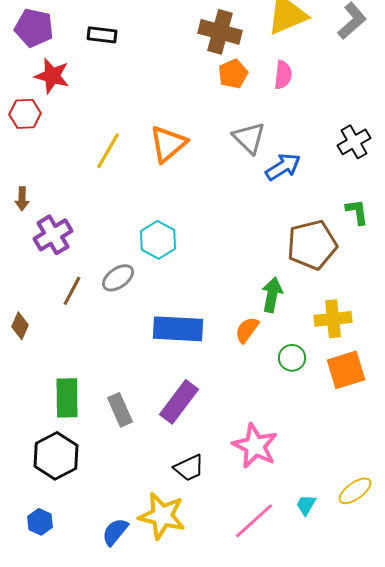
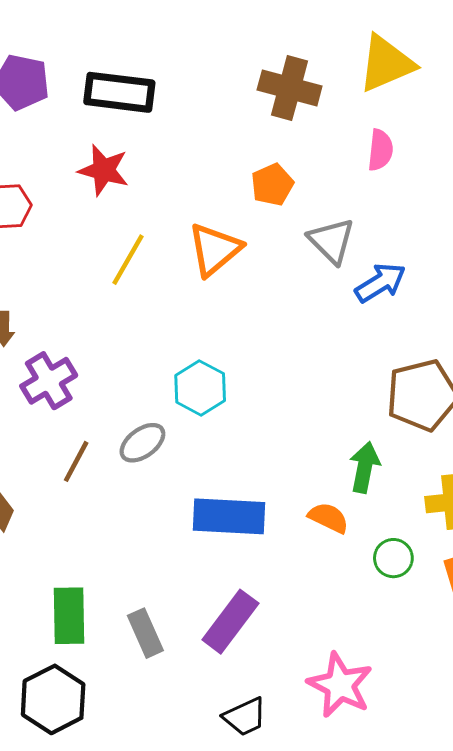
black rectangle: (102, 35) -> (119, 92), size x1.6
orange pentagon: (233, 74) -> (272, 185), moved
red star: (52, 76) -> (104, 170), moved
orange semicircle: (247, 330) -> (329, 518), turned 80

